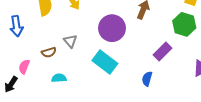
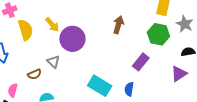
purple circle: (112, 28) -> (72, 39), moved
cyan rectangle: (105, 62) -> (100, 86), moved

